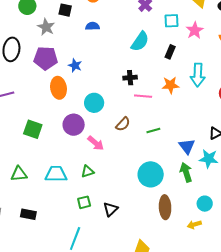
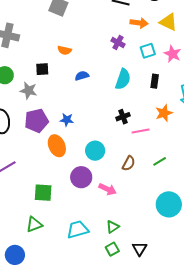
blue semicircle: (92, 26) -> (82, 76), moved
green triangle: (87, 171) -> (113, 227), moved
green triangle: (19, 174) -> (34, 224), moved

